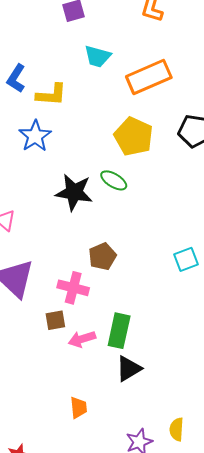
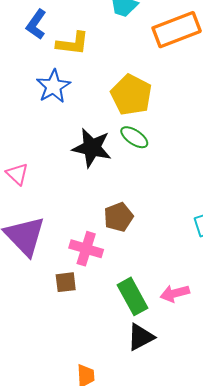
yellow pentagon: (134, 136) -> (131, 95), moved
green rectangle: (119, 331) -> (133, 296), turned -44
pink arrow: (82, 339) -> (175, 293), moved

